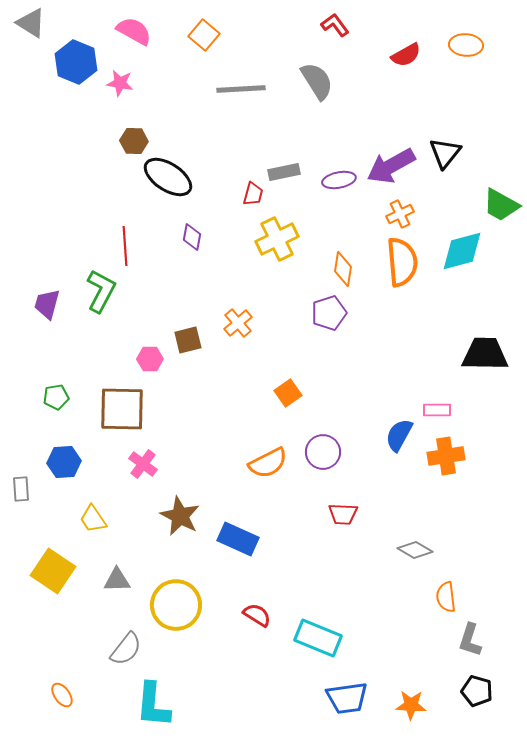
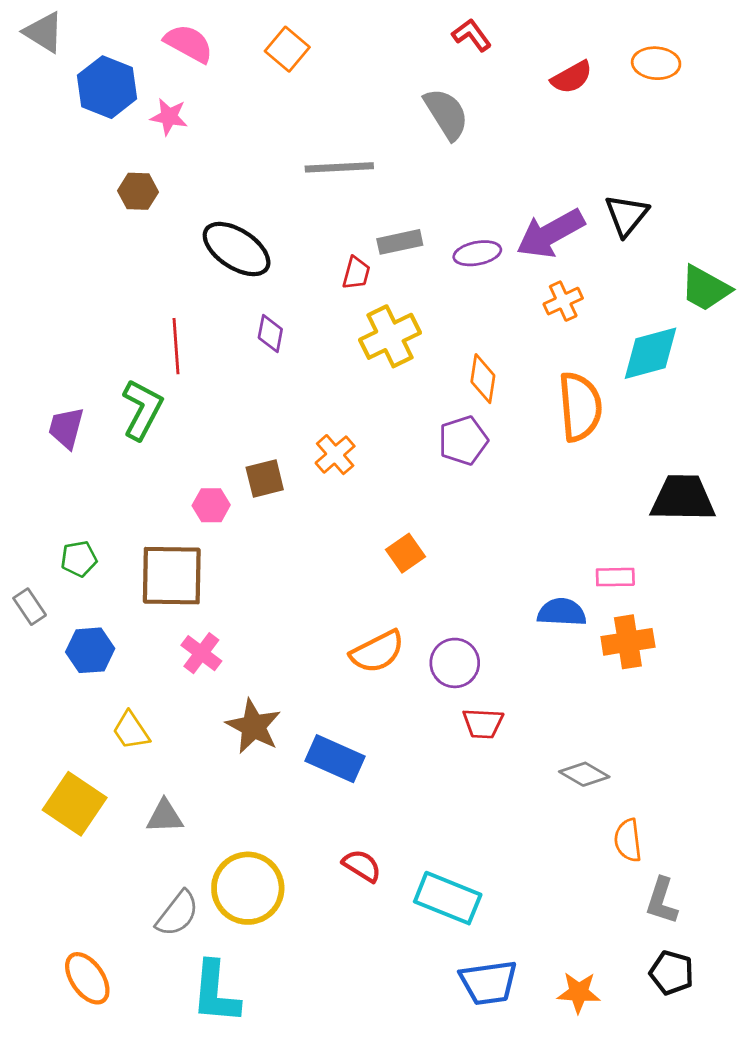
gray line: (241, 89) -> (339, 167), moved
brown hexagon: (134, 141) -> (138, 191), moved
orange semicircle: (402, 262) -> (580, 407), moved
blue semicircle: (399, 435) -> (562, 612), turned 64
purple circle: (323, 452) -> (455, 663), moved
gray rectangle: (21, 489) -> (30, 607), moved, turned -30
yellow circle: (176, 605) -> (248, 888), moved
orange ellipse: (62, 695) -> (87, 978), size x1.5

